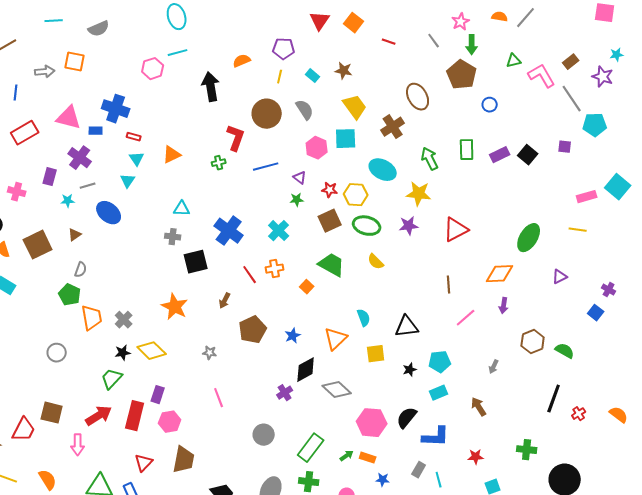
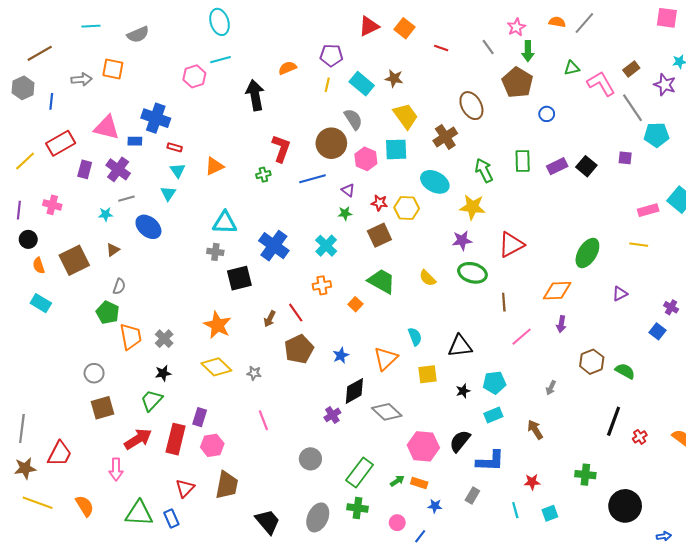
red triangle: (320, 21) -> (369, 26), turned 30
cyan rectangle: (313, 76) -> (362, 84), size x1.6
brown circle: (267, 114) -> (331, 143), moved
purple rectangle: (50, 177) -> (85, 169), moved
cyan triangle: (182, 209) -> (225, 223), size x1.4
green ellipse: (367, 226) -> (472, 273), moved
red line: (250, 275) -> (296, 313), moved
yellow diamond: (152, 351) -> (216, 367), moved
brown square: (52, 413) -> (102, 408), moved, turned -30
cyan line: (439, 480) -> (515, 510), moved

